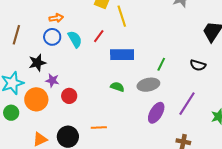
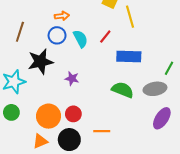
black star: (37, 63) -> (40, 62), size x1.4
purple star: (52, 80) -> (72, 79), moved
green semicircle: (117, 87) -> (123, 90), size x1.5
red circle: (69, 96) -> (73, 114), moved
orange circle: (36, 99) -> (49, 116), moved

